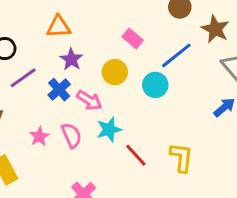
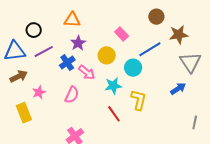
brown star: (215, 29) -> (179, 35), turned 30
cyan star: (109, 130) -> (113, 86), moved
pink semicircle: (71, 135) -> (72, 95), turned 42
pink star: (39, 136) -> (39, 92), moved
yellow L-shape: (181, 157) -> (139, 100), moved

